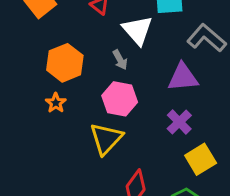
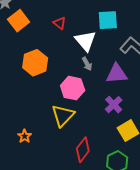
gray arrow: (120, 60) -> (87, 64), moved
orange star: (56, 103) -> (25, 136), moved

